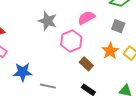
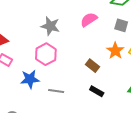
pink hexagon: (71, 41) -> (46, 54), moved

